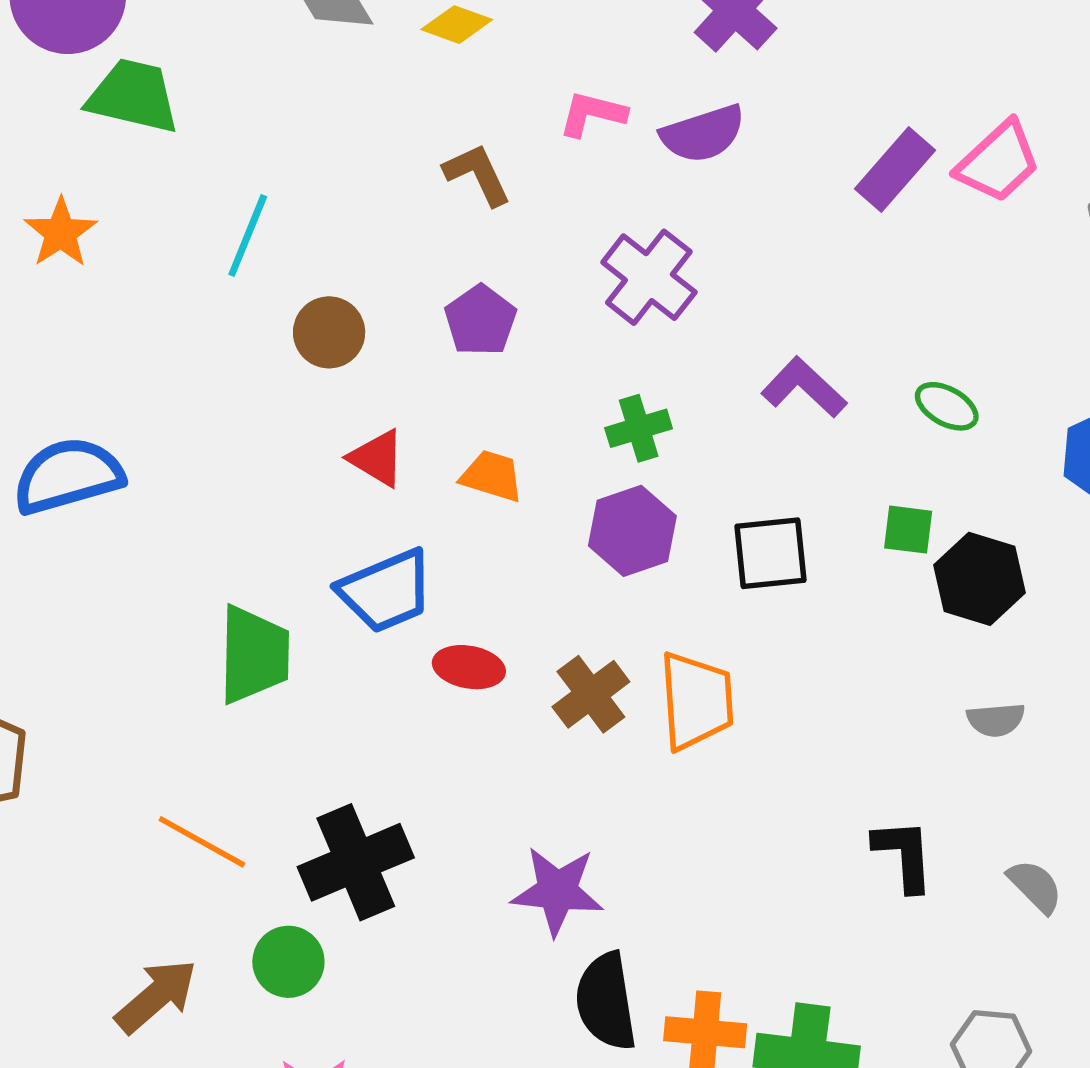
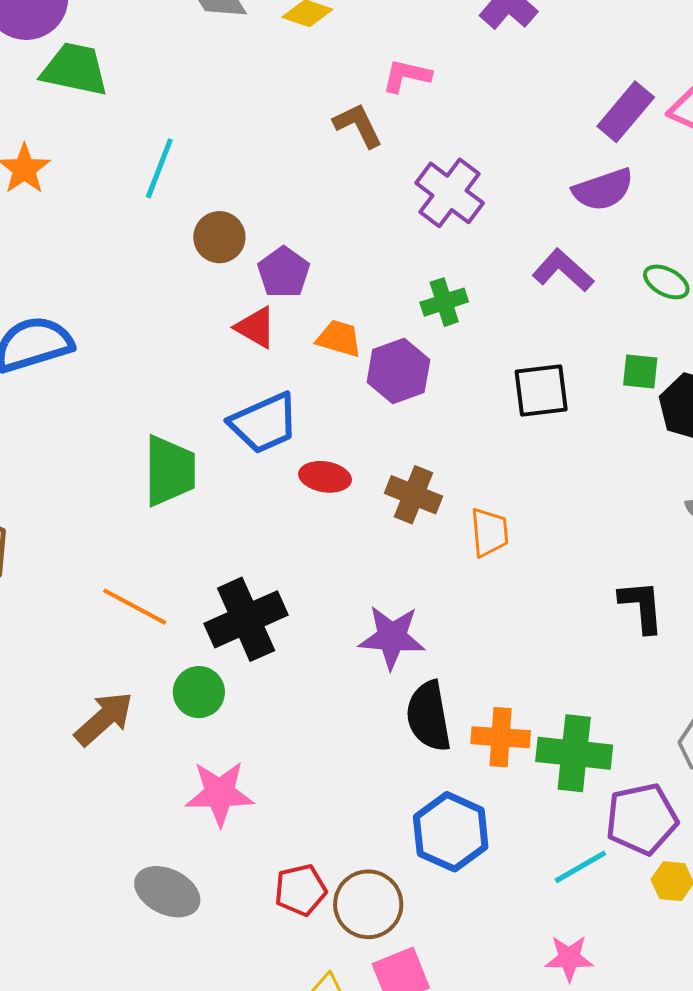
purple semicircle: (703, 134) -> (603, 190), moved
brown L-shape: (477, 174) -> (358, 125), moved
purple pentagon: (480, 320) -> (284, 272), moved
purple hexagon: (632, 531) -> (398, 371), moved
brown cross: (591, 694) -> (413, 495), turned -30
orange trapezoid: (696, 701) -> (489, 532), moved, size x0.7

